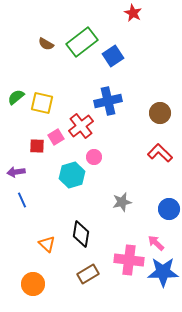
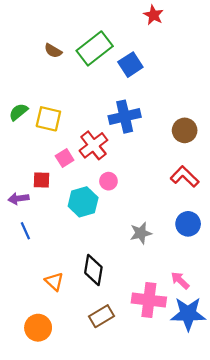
red square: (37, 146) -> (42, 180), moved
blue circle: (169, 209) -> (188, 224), moved

